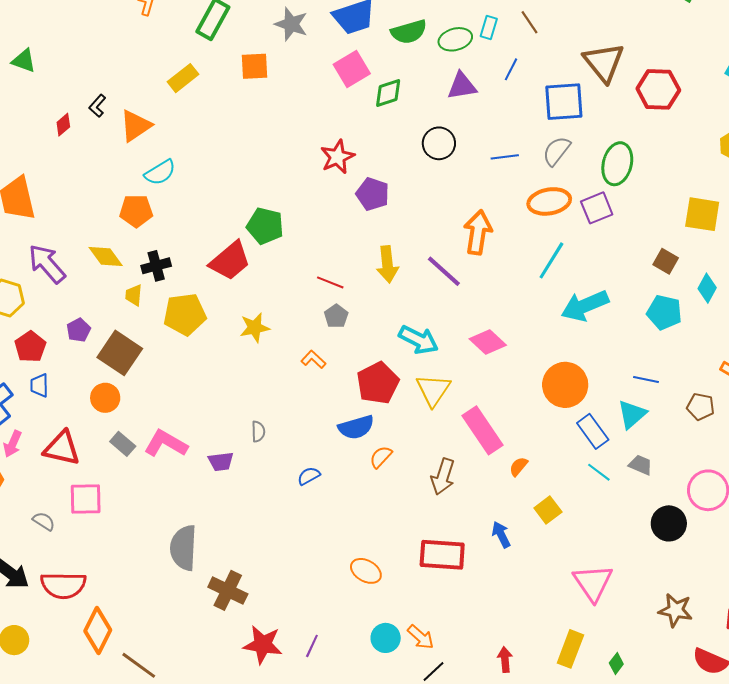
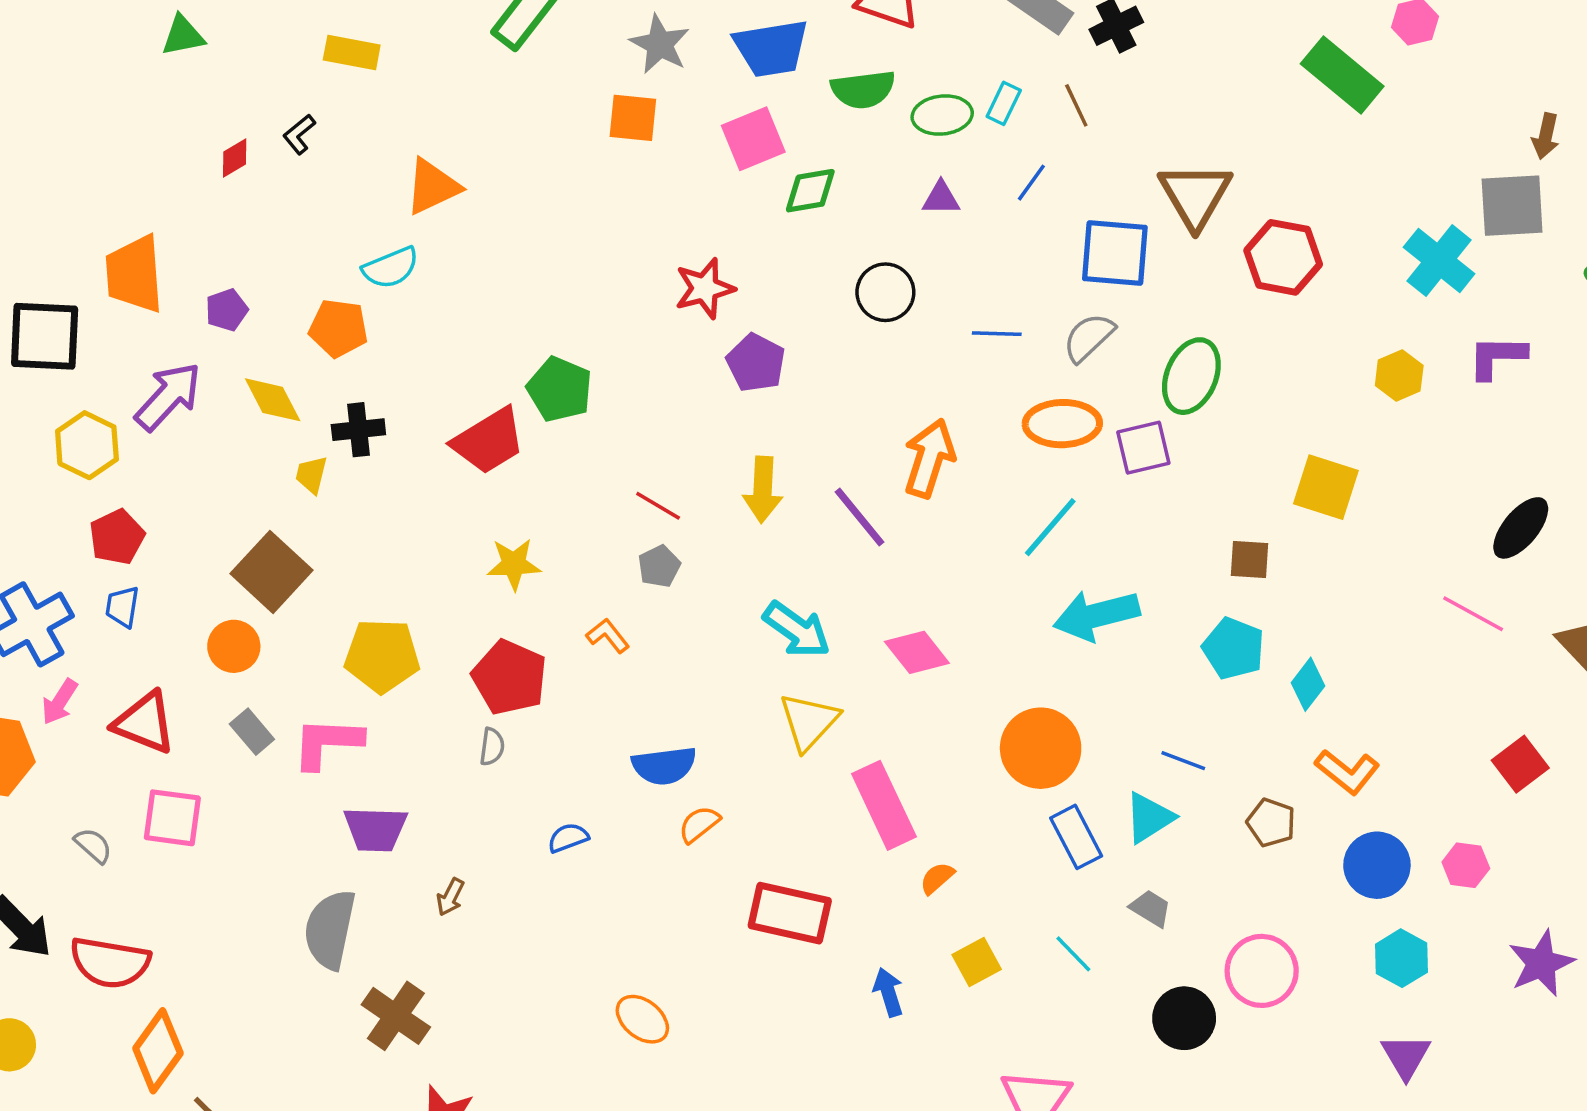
green triangle: (24, 61) -> (183, 36), turned -40
orange square: (254, 66) -> (633, 118), moved
yellow rectangle: (183, 78) -> (352, 53), moved, turned 40
purple triangle: (462, 86) -> (941, 198), size x0.7
orange triangle: (136, 126) -> (432, 187), moved
brown square: (666, 261) -> (1249, 559), turned -35
purple arrow: (47, 264) -> (168, 396), turned 75
cyan diamond: (707, 288) -> (1308, 684), moved
yellow pentagon: (185, 314) -> (382, 656), moved
purple pentagon: (78, 330) -> (227, 310), moved
red pentagon: (378, 383) -> (510, 677), moved, turned -30
pink L-shape: (166, 444) -> (327, 743), turned -36
purple trapezoid: (221, 462) -> (375, 829), moved, size x1.4
cyan line: (599, 472) -> (1073, 954), moved
brown arrow: (443, 477) -> (450, 897), moved, size x0.6
red rectangle: (442, 555) -> (790, 913), moved

